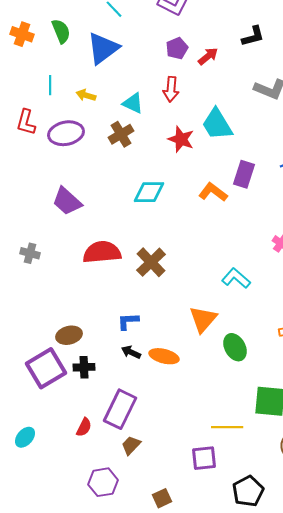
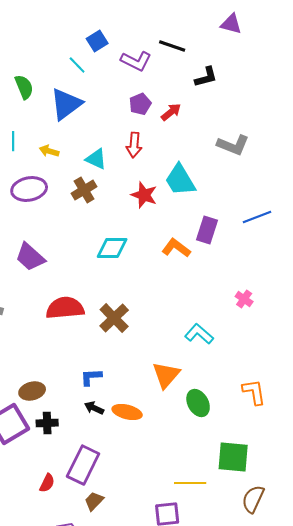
black L-shape: (253, 36) -> (206, 77), moved

